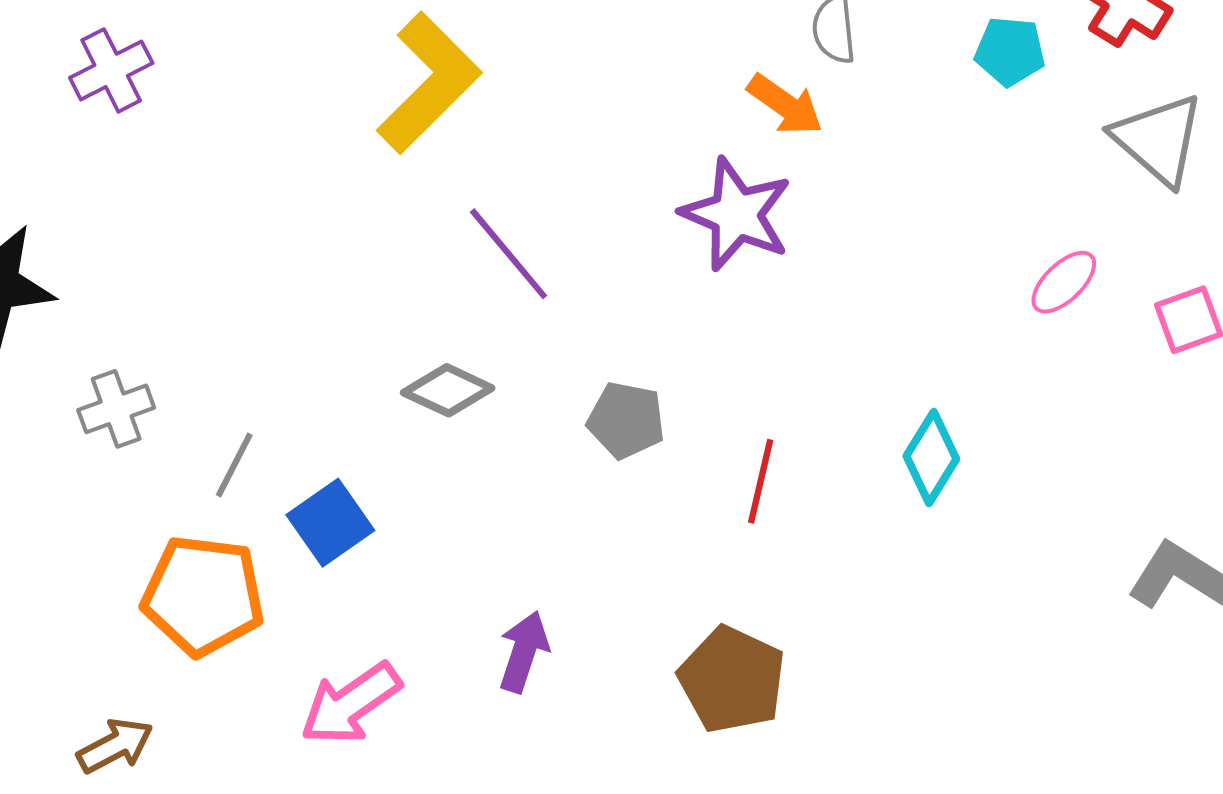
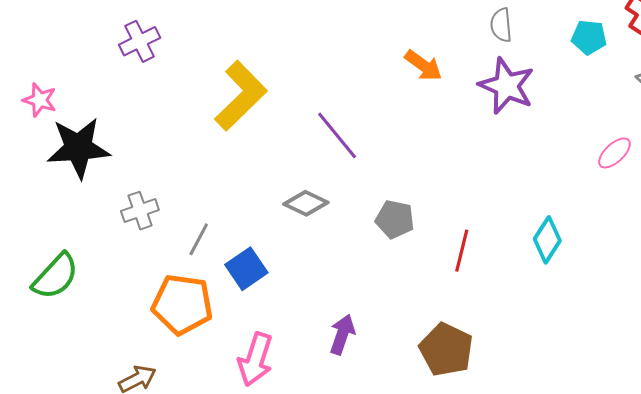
yellow L-shape: (429, 83) -> (241, 96), moved
orange arrow: (785, 105) -> (423, 65), moved
purple star: (736, 214) -> (507, 86), moved
pink arrow: (351, 704) -> (255, 359), turned -38

